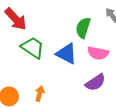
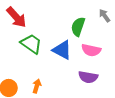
purple semicircle: (95, 82) -> (88, 77), turned 42

